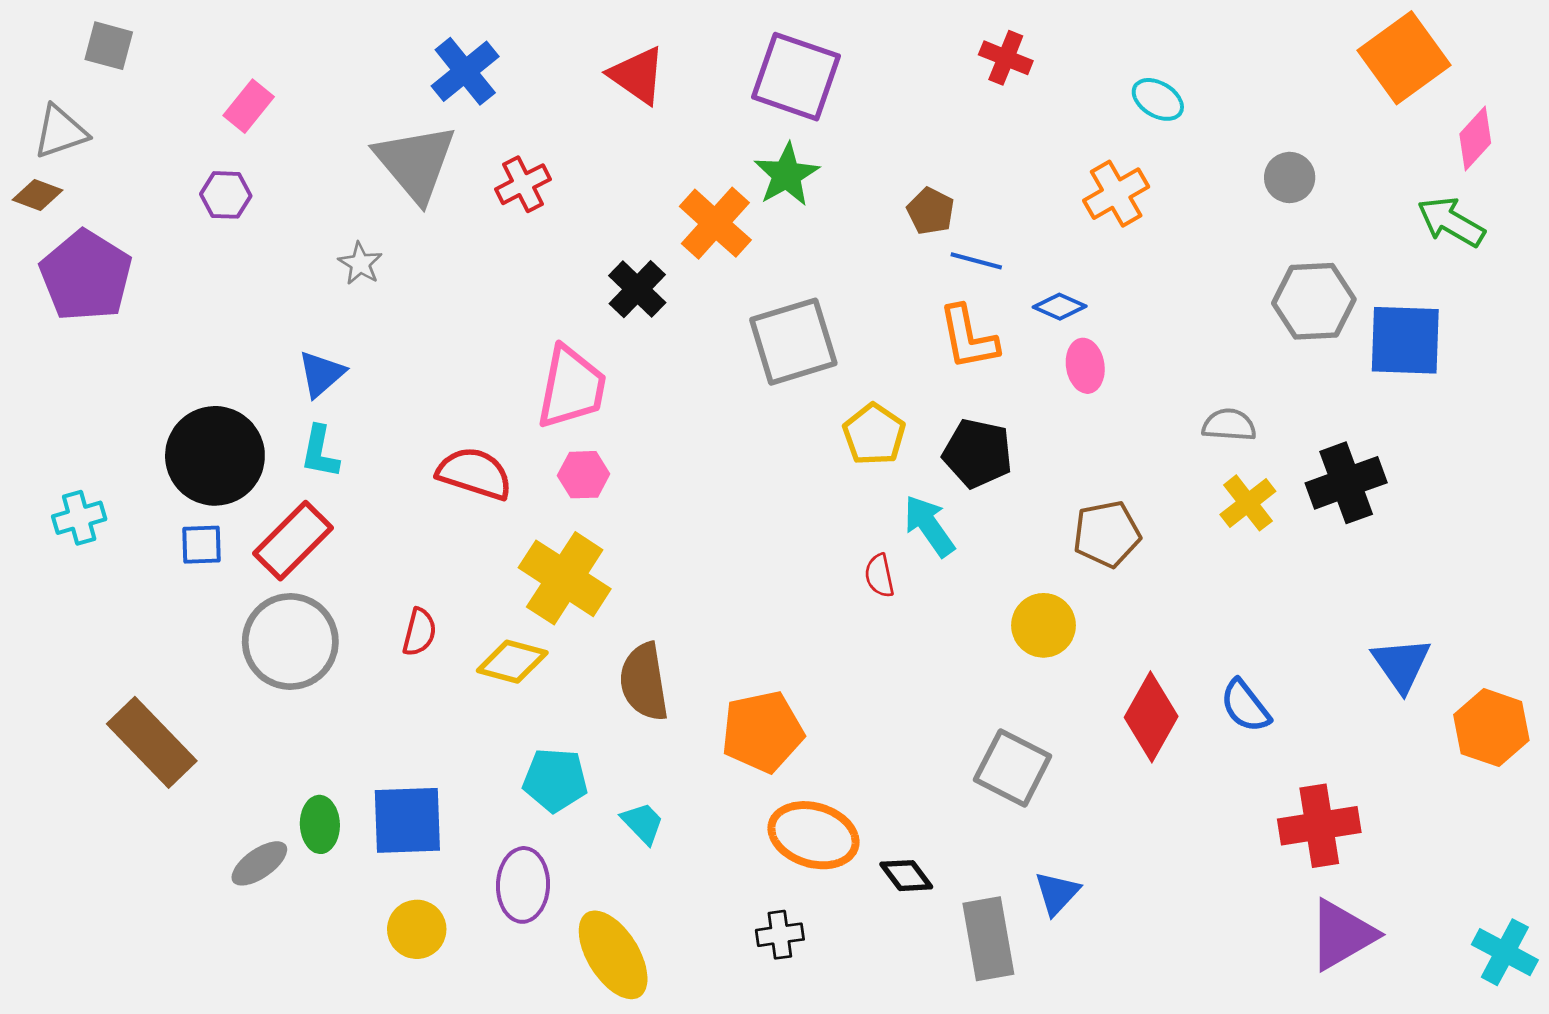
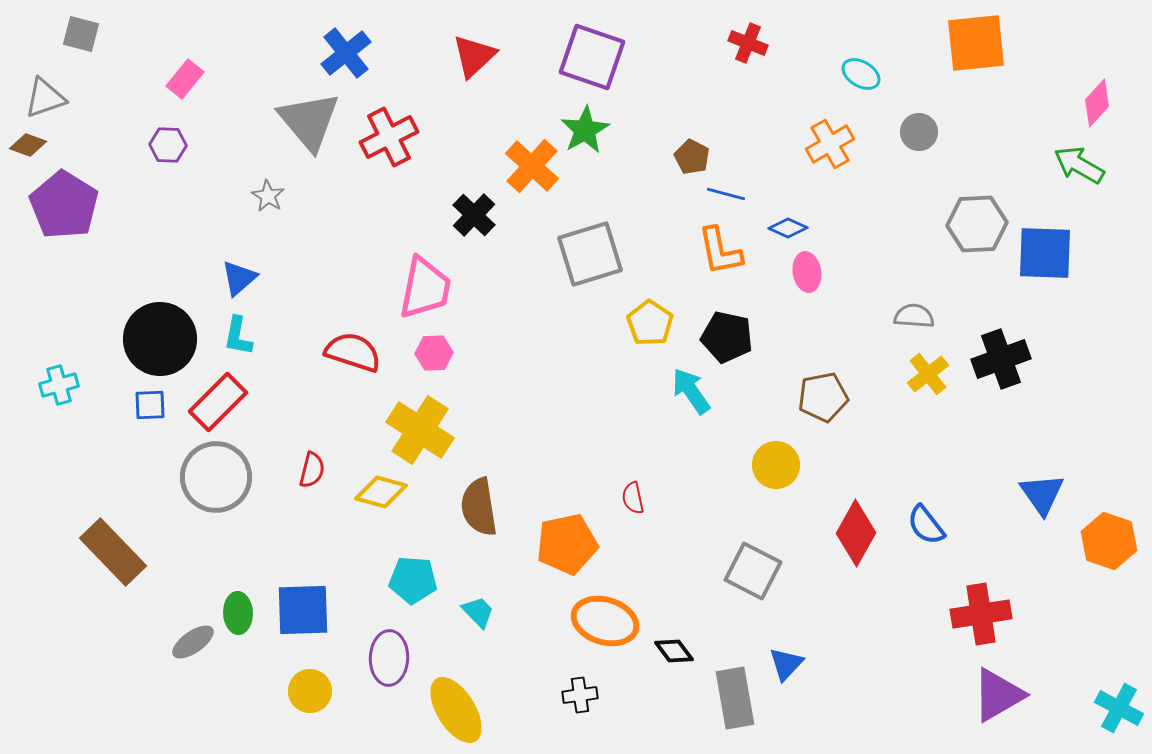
orange square: (1404, 58) -> (976, 43), moved, turned 30
red triangle: (637, 75) -> (474, 56), turned 42
gray circle: (1290, 177) -> (919, 132), moved
red cross: (523, 184) -> (389, 137), size x1.4
red semicircle: (879, 576) -> (633, 498), moved

